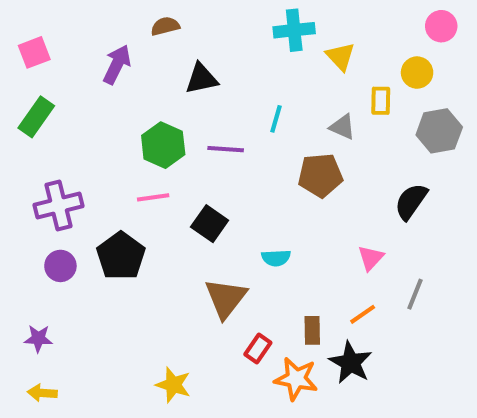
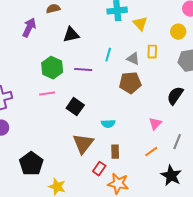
yellow rectangle: (381, 101) -> (152, 52), moved
gray triangle: (342, 127) -> (133, 59), moved
black pentagon: (121, 256) -> (31, 164), moved
brown rectangle: (312, 330) -> (115, 152), moved
black star: (351, 363) -> (171, 176), moved

